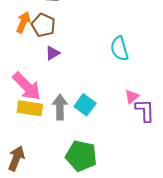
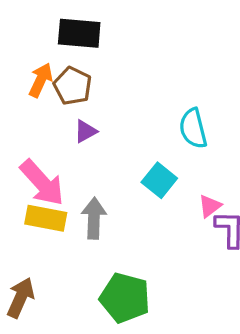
cyan square: (85, 105) -> (159, 180), moved

